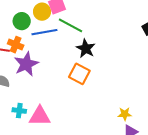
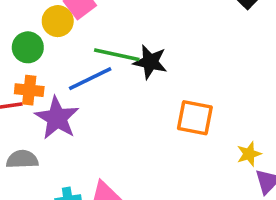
green line: (70, 25) -> (117, 55), moved
blue line: (44, 32) -> (90, 79), moved
orange square: (79, 74) -> (195, 118), moved

